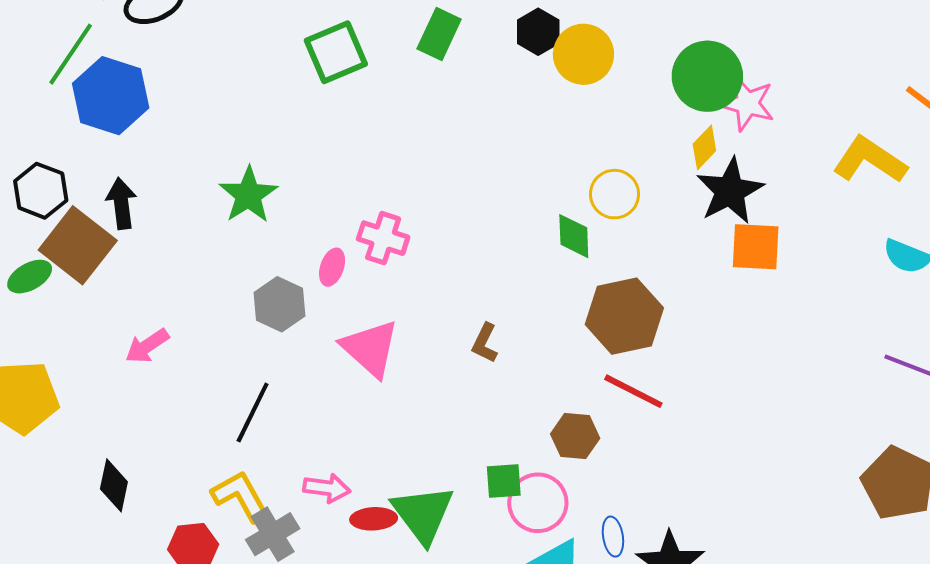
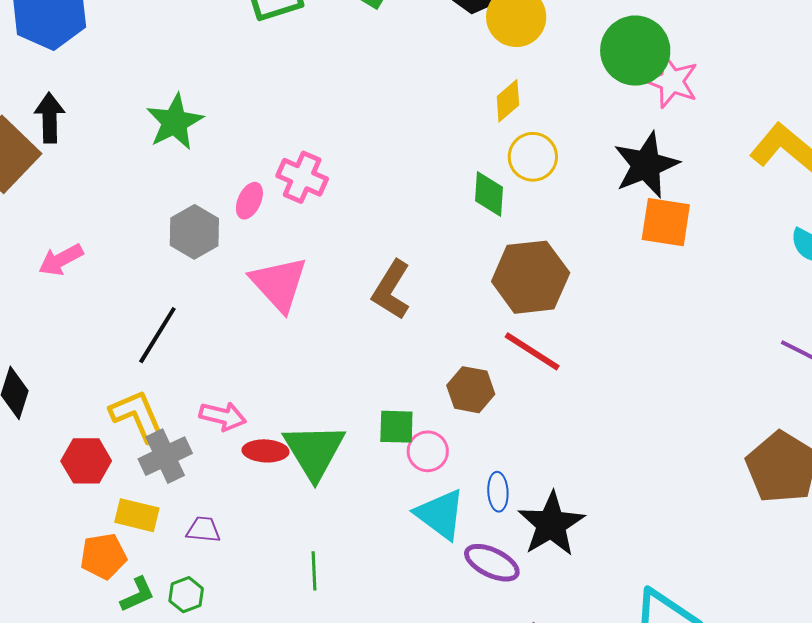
yellow diamond: (704, 147) -> (508, 101), moved
brown L-shape: (485, 343) -> (391, 290), size x1.5
pink circle: (538, 503) -> (428, 451), size x0.7

